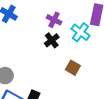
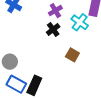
purple cross: (54, 20) -> (55, 11), turned 32

